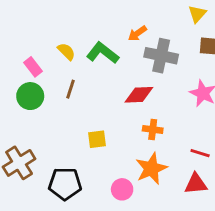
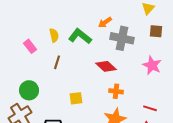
yellow semicircle: (66, 52) -> (54, 35), turned 32
red diamond: (139, 95) -> (106, 66), turned 45
green circle: (30, 96) -> (29, 90), moved

